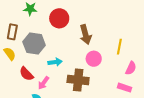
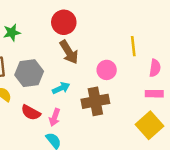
red circle: (59, 18) -> (64, 22), moved
brown arrow: (86, 35) -> (69, 52), moved

